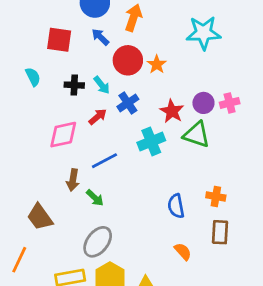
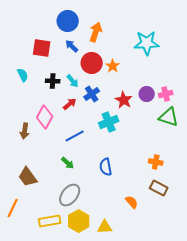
pink diamond: (63, 135) -> (45, 117), turned -50
green triangle: (197, 135) -> (169, 117), moved
brown arrow: (73, 180) -> (25, 131), moved
blue semicircle: (176, 206) -> (106, 167), moved
brown rectangle: (220, 232) -> (159, 188), turned -66

